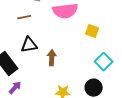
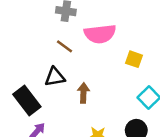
brown line: (24, 17) -> (64, 46), moved, turned 48

